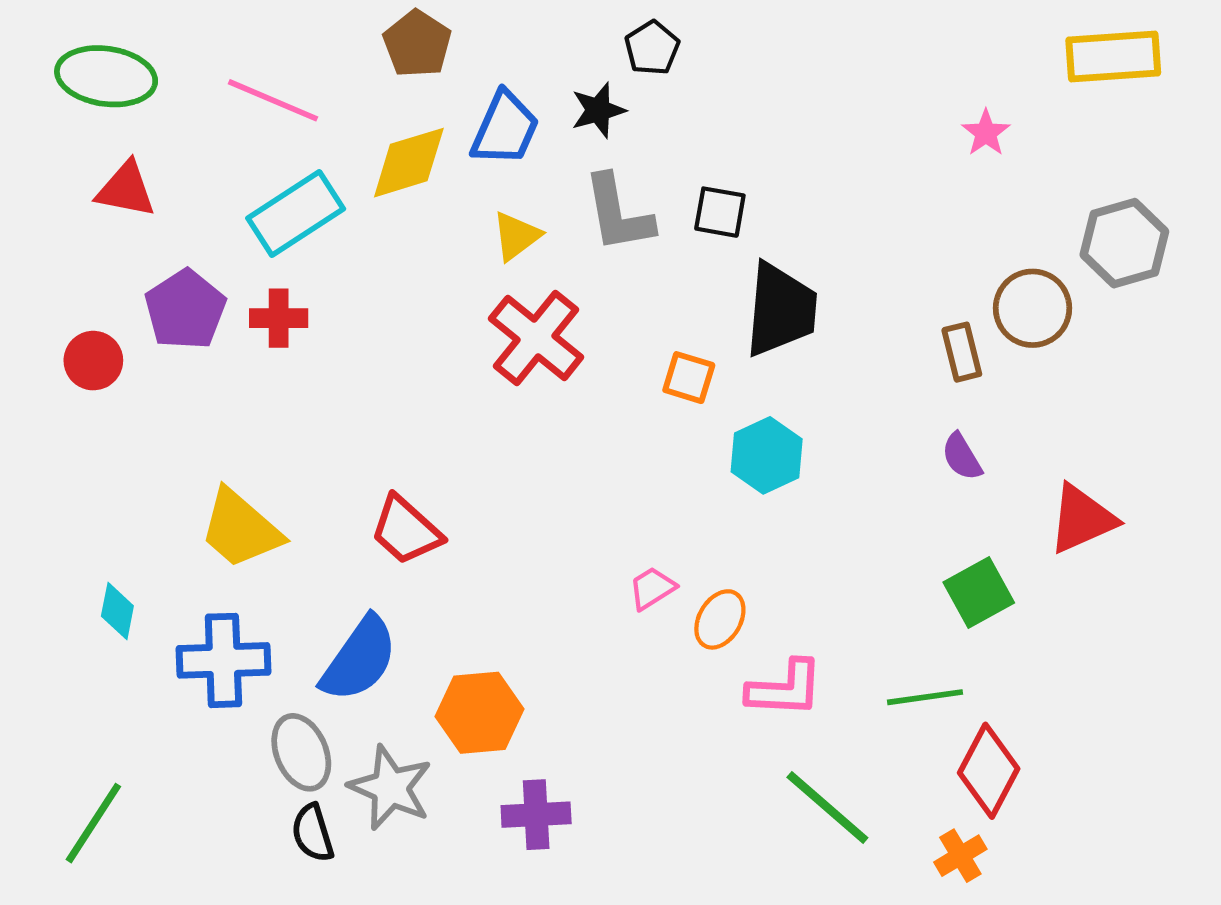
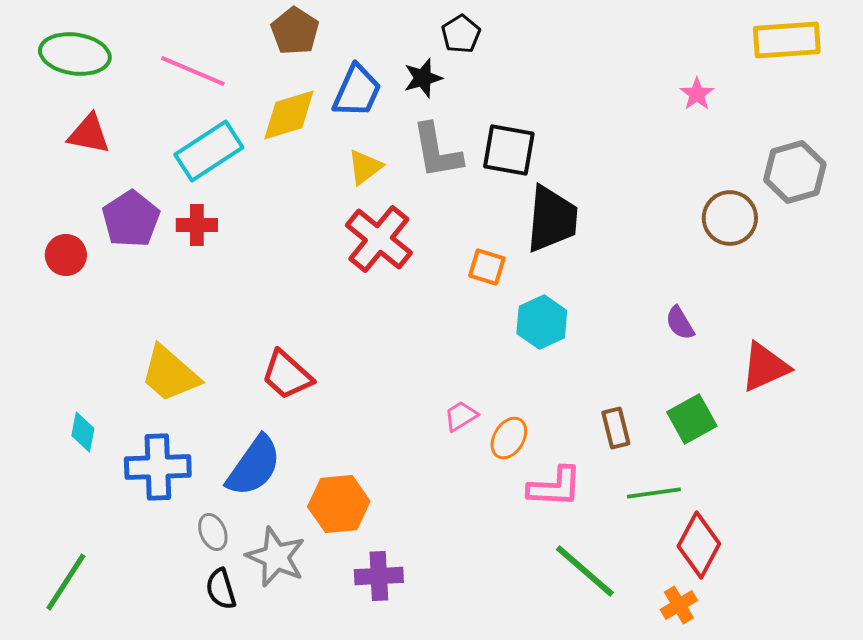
black square: (720, 212) -> (509, 150), size x1.4
brown rectangle: (962, 352) -> (616, 428), moved
gray ellipse: (301, 752) -> (213, 532), size x0.7

